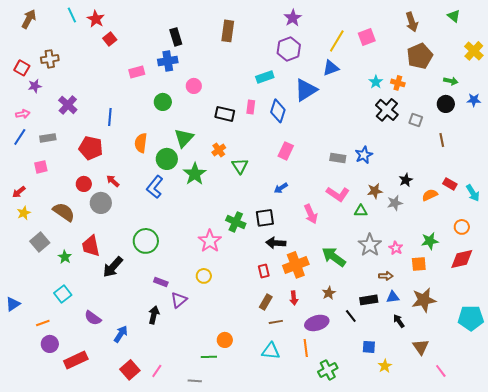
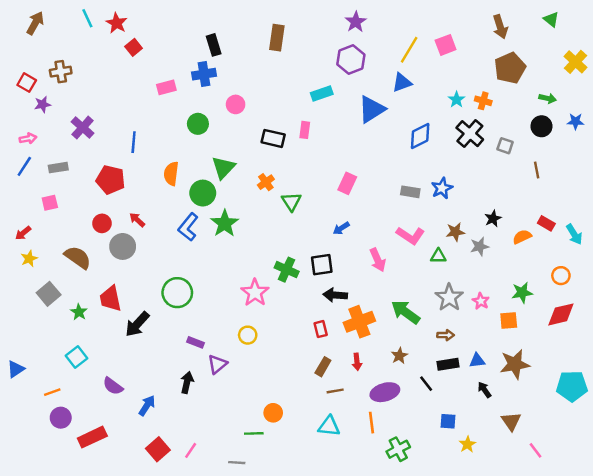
blue diamond: (278, 111) -> (420, 136), moved, turned 45
green star: (195, 174) -> (225, 223), moved
brown arrow: (386, 276) -> (446, 335), moved

